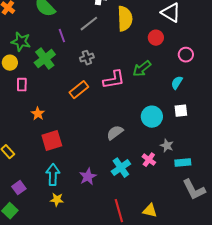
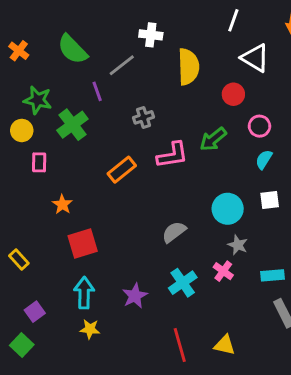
gray line: (89, 24) -> (122, 65), moved
pink circle: (186, 55) -> (259, 126), moved
gray cross: (87, 58) -> (144, 117), moved
gray star: (167, 146) -> (238, 245), moved

